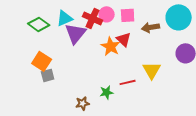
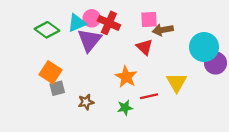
pink circle: (107, 14) -> (92, 18), moved
cyan circle: (179, 17) -> (204, 47), moved
brown arrow: (151, 27) -> (163, 30), moved
orange star: (111, 46) -> (126, 77), moved
brown star: (83, 103) -> (86, 102), moved

